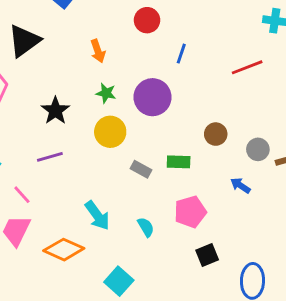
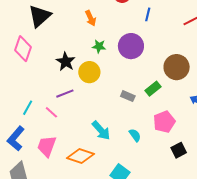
yellow circle: (110, 132) -> (89, 72), moved
brown circle: (216, 134) -> (177, 67), size x1.6
green rectangle: (179, 162) -> (153, 89), turned -35
pink line: (22, 195) -> (51, 112), moved

